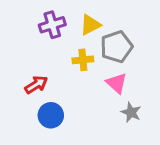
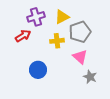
red arrow: (36, 85) -> (23, 36), moved
blue circle: (51, 115) -> (38, 70), moved

